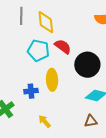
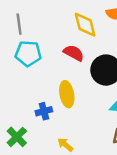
yellow diamond: (46, 22) -> (85, 25), moved
cyan pentagon: (38, 51) -> (28, 53), moved

